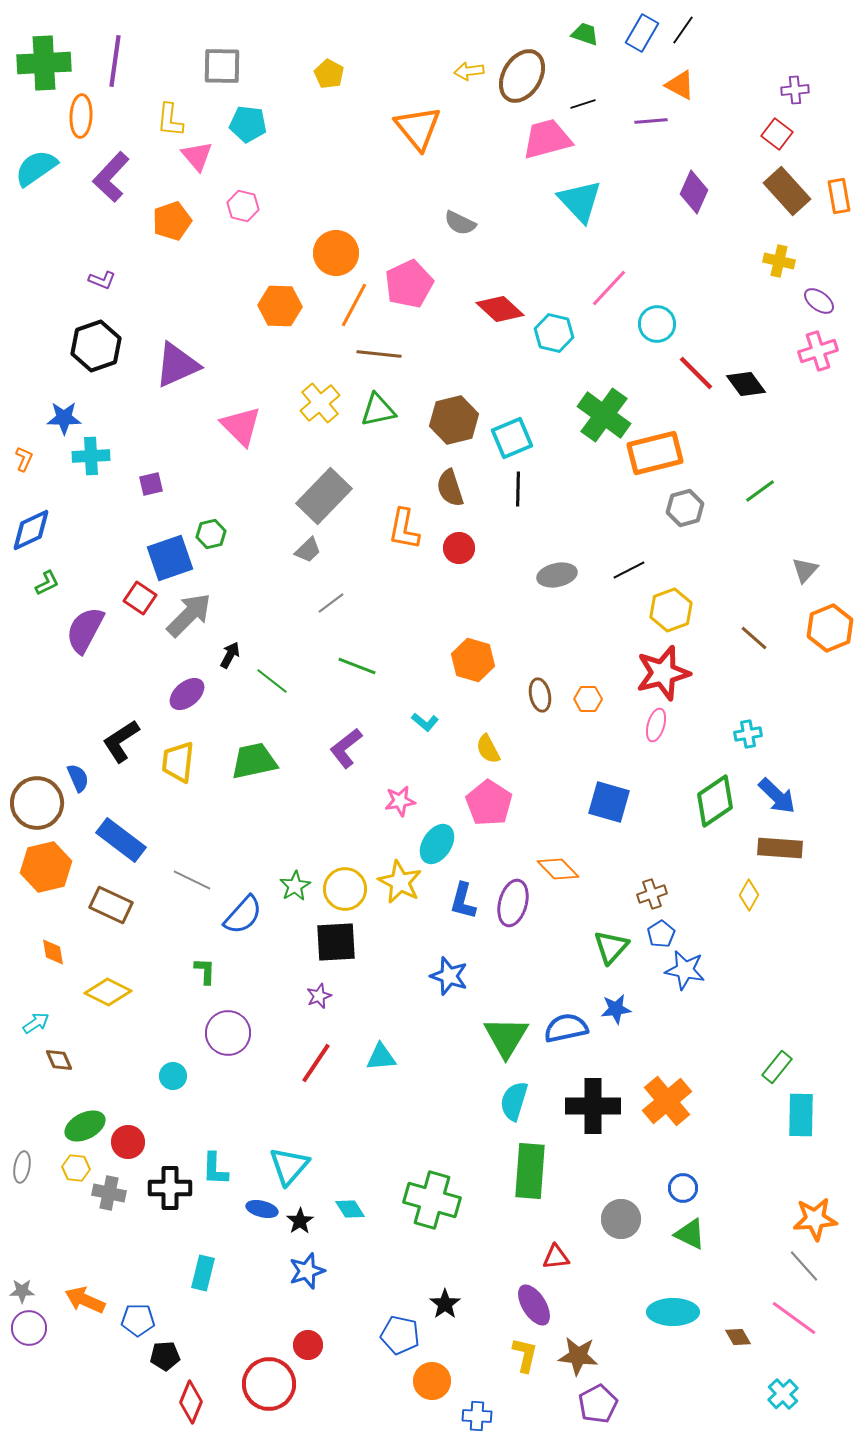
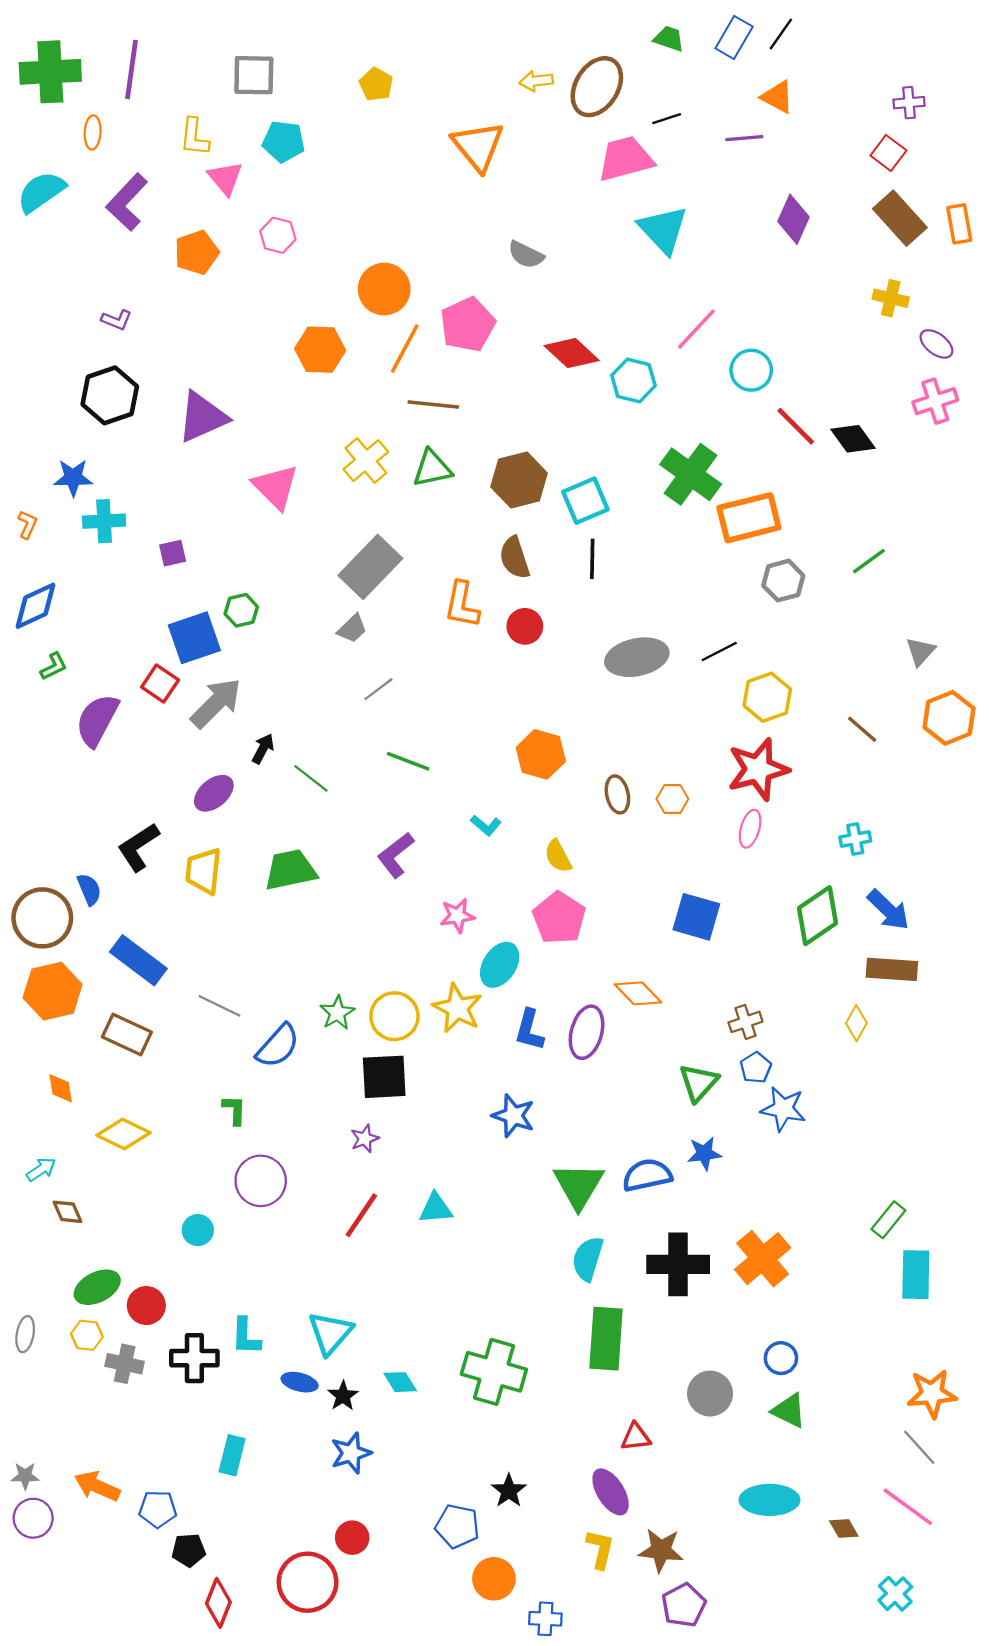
orange ellipse: (81, 116) -> (93, 132), size x0.7
gray ellipse: (557, 575) -> (637, 657), size x1.4

